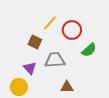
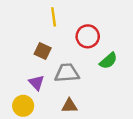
yellow line: (50, 23) -> (54, 17), moved, turned -49
brown triangle: (67, 87) -> (69, 106), moved

